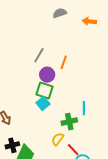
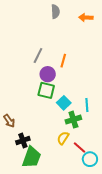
gray semicircle: (60, 13) -> (55, 12), turned 112
cyan square: (43, 103) -> (64, 103), moved
black cross: (12, 145) -> (23, 141), moved

